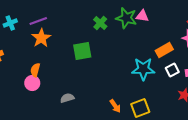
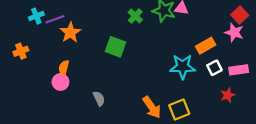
purple line: (38, 21) -> (55, 19), moved
green square: (82, 51) -> (115, 47), turned 30
gray semicircle: (67, 98) -> (99, 98), turned 80
orange arrow: (115, 106) -> (152, 107), size x1.5

